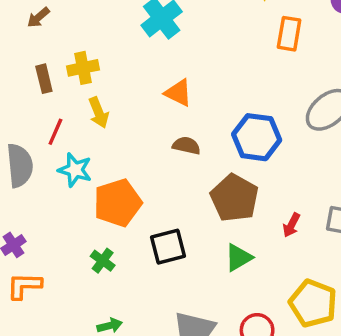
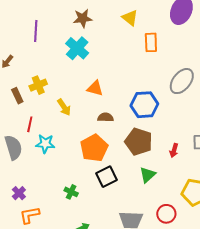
yellow arrow: (99, 113) -> (64, 107), moved
orange pentagon: (118, 203) -> (94, 148), moved

